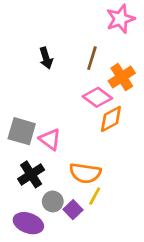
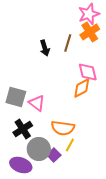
black arrow: (46, 58) -> (45, 48), moved
orange cross: (122, 77) -> (90, 32), moved
pink diamond: (97, 97) -> (88, 72), moved, turned 40
gray circle: (53, 201) -> (39, 149), size x1.5

